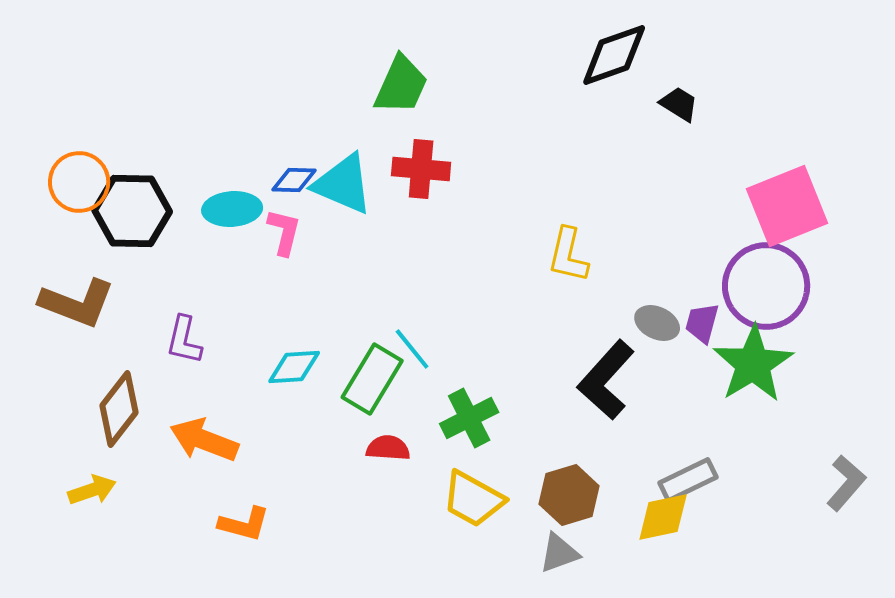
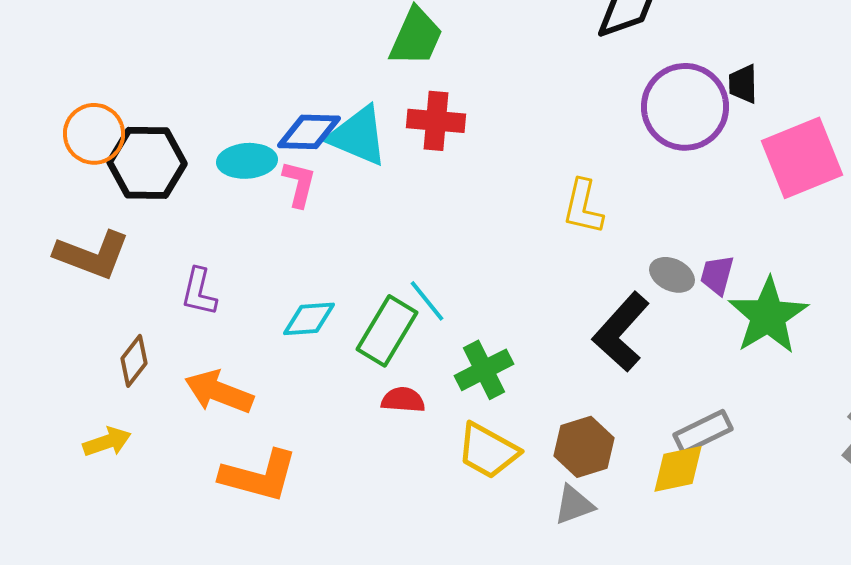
black trapezoid: (679, 104) -> (743, 84), moved, turned -123
blue diamond: (294, 180) -> (309, 132), size x1.4
purple circle: (766, 286) -> (685, 107), moved
brown diamond: (119, 409) -> (134, 361), size x0.7
orange L-shape: (244, 524) -> (259, 476), size x1.5

